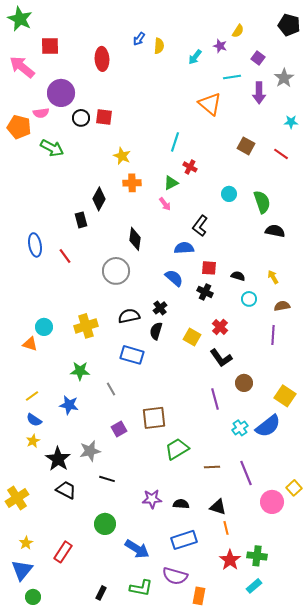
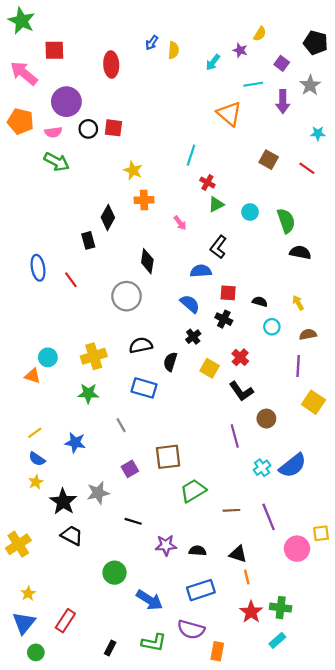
black pentagon: (289, 25) -> (316, 43), moved
pink semicircle: (41, 113) -> (53, 132), moved
orange pentagon: (19, 127) -> (21, 121), moved
green triangle: (171, 183) -> (216, 204), moved
black cross: (160, 308) -> (193, 337), moved
green star: (80, 371) -> (88, 393), moved
yellow square: (285, 396) -> (313, 402), moved
black line: (107, 479) -> (133, 521), moved
yellow square: (294, 488) -> (321, 533), turned 35
red rectangle: (63, 552) -> (65, 621), moved

